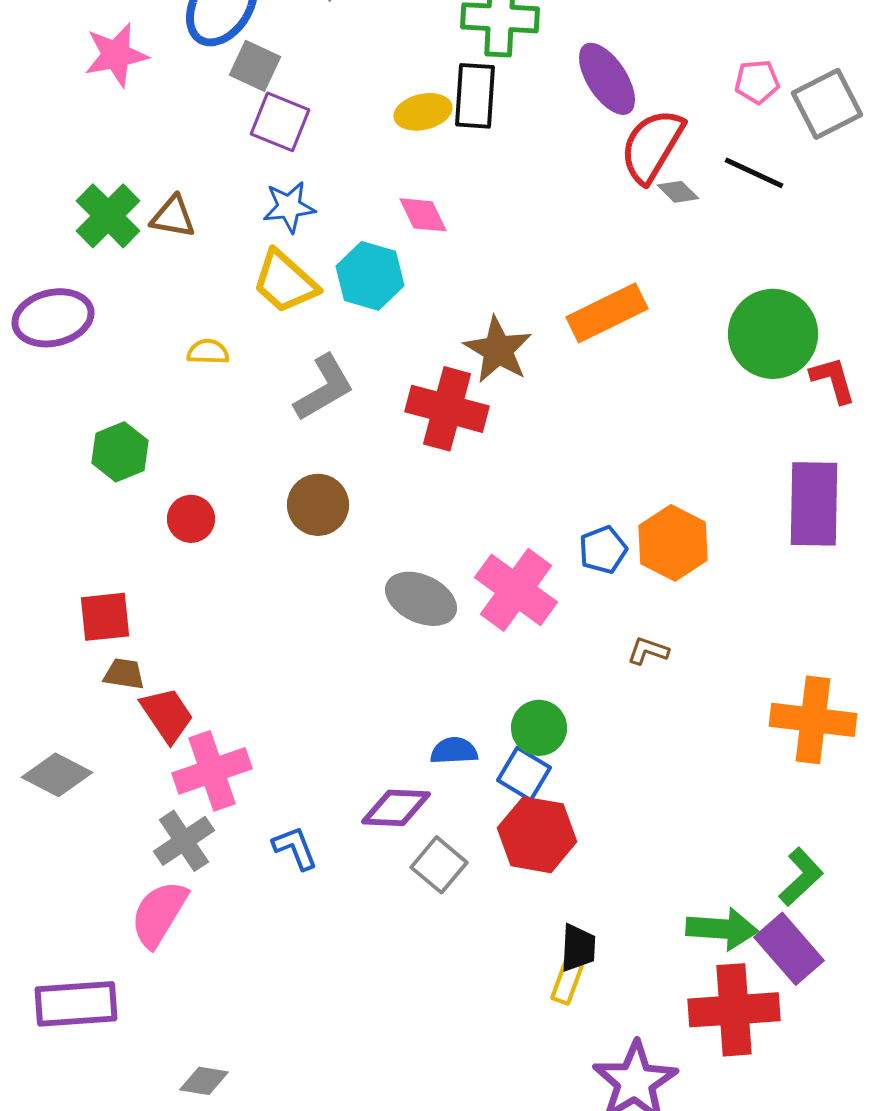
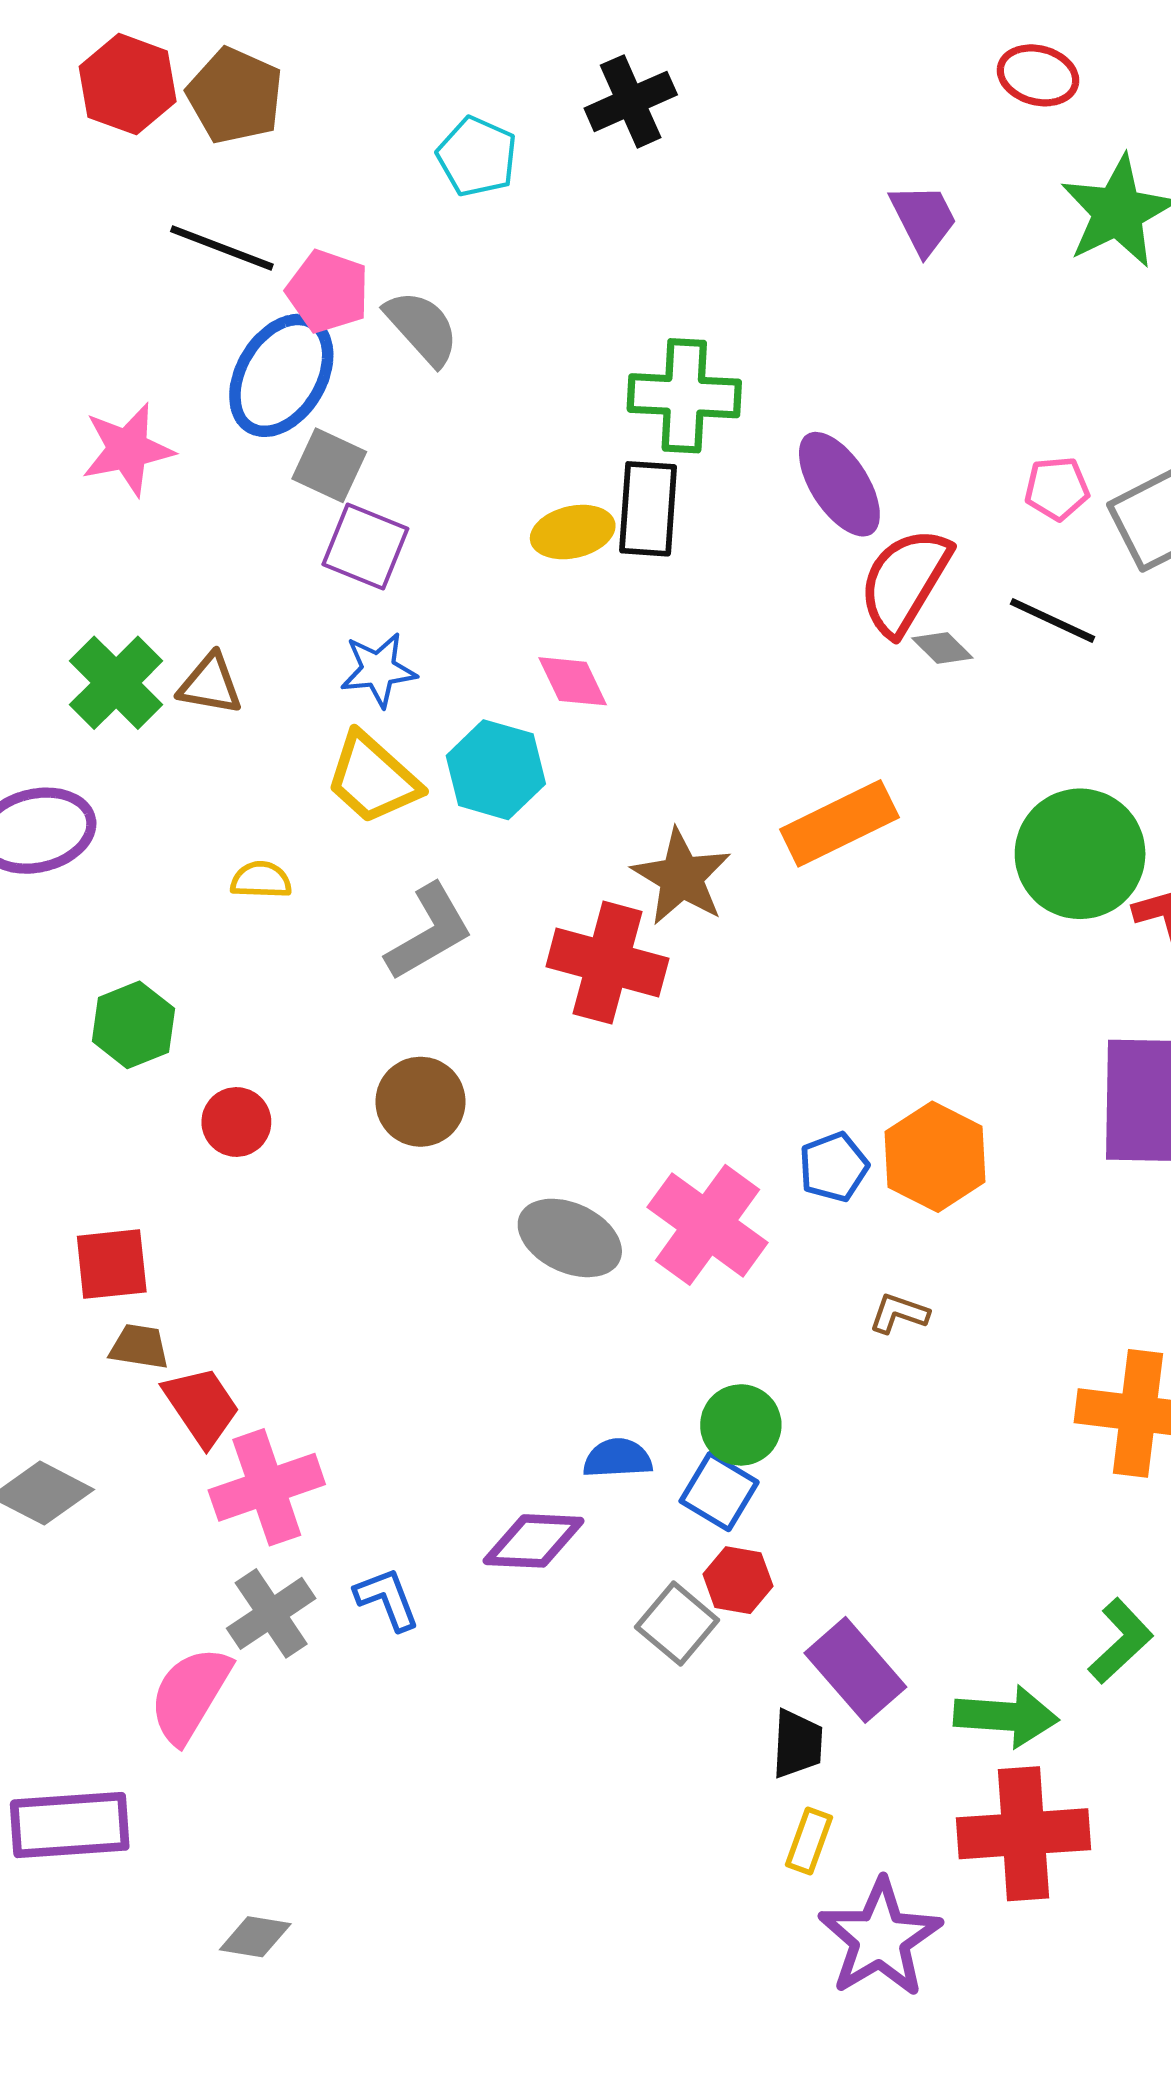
red hexagon: (537, 835) -> (738, 1580), size x0.6
gray cross: (184, 841) -> (271, 1613), moved
gray square: (439, 865) -> (677, 1624), moved
purple rectangle: (789, 949) -> (855, 1670), moved
yellow rectangle: (567, 982) -> (809, 1841), moved

